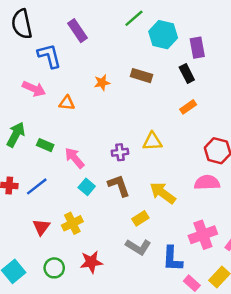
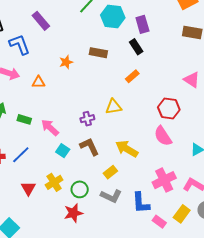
orange rectangle: (188, 107) -> (132, 76), moved
pink semicircle: (207, 183) -> (163, 136), turned -115
green circle: (54, 268) -> (80, 189), moved

